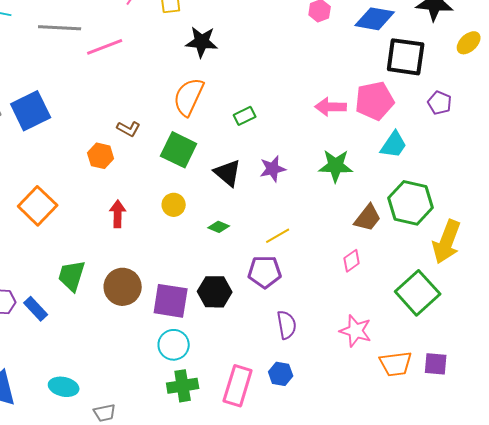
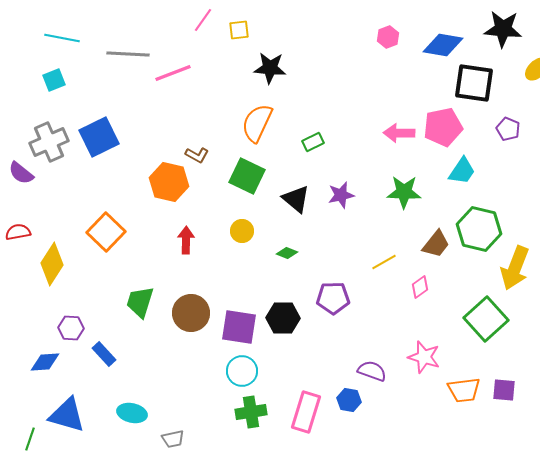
orange hexagon: (101, 156) -> (169, 182), size x1.5
yellow line: (278, 236) -> (384, 262), moved
blue rectangle: (36, 309) -> (104, 354), moved
purple semicircle: (287, 325) -> (372, 371), moved, turned -60

